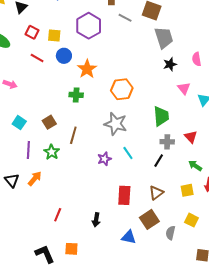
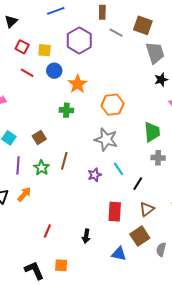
brown line: (73, 135) -> (64, 161), moved
black line: (159, 161) -> (138, 184), moved

